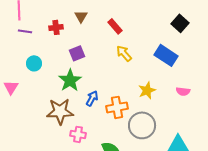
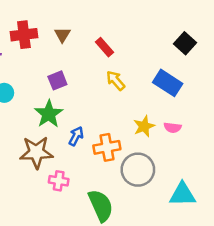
red cross: (56, 27) -> (24, 35), moved, size x1.5
pink semicircle: (183, 91) -> (173, 128), moved

